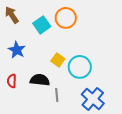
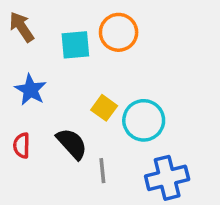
cyan square: (42, 25) -> (75, 45), turned 30
black semicircle: (40, 80) -> (72, 144), turned 42
blue cross: (93, 99) -> (167, 178), turned 35

